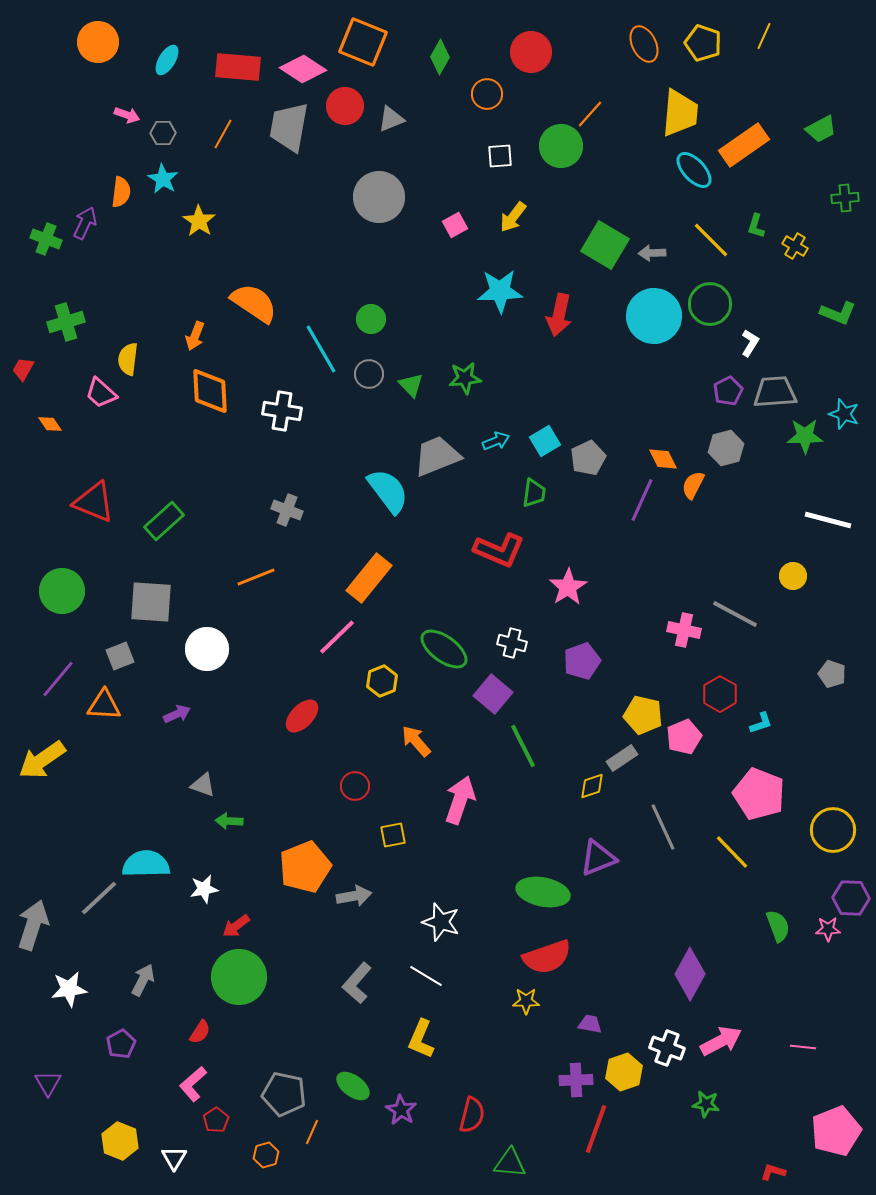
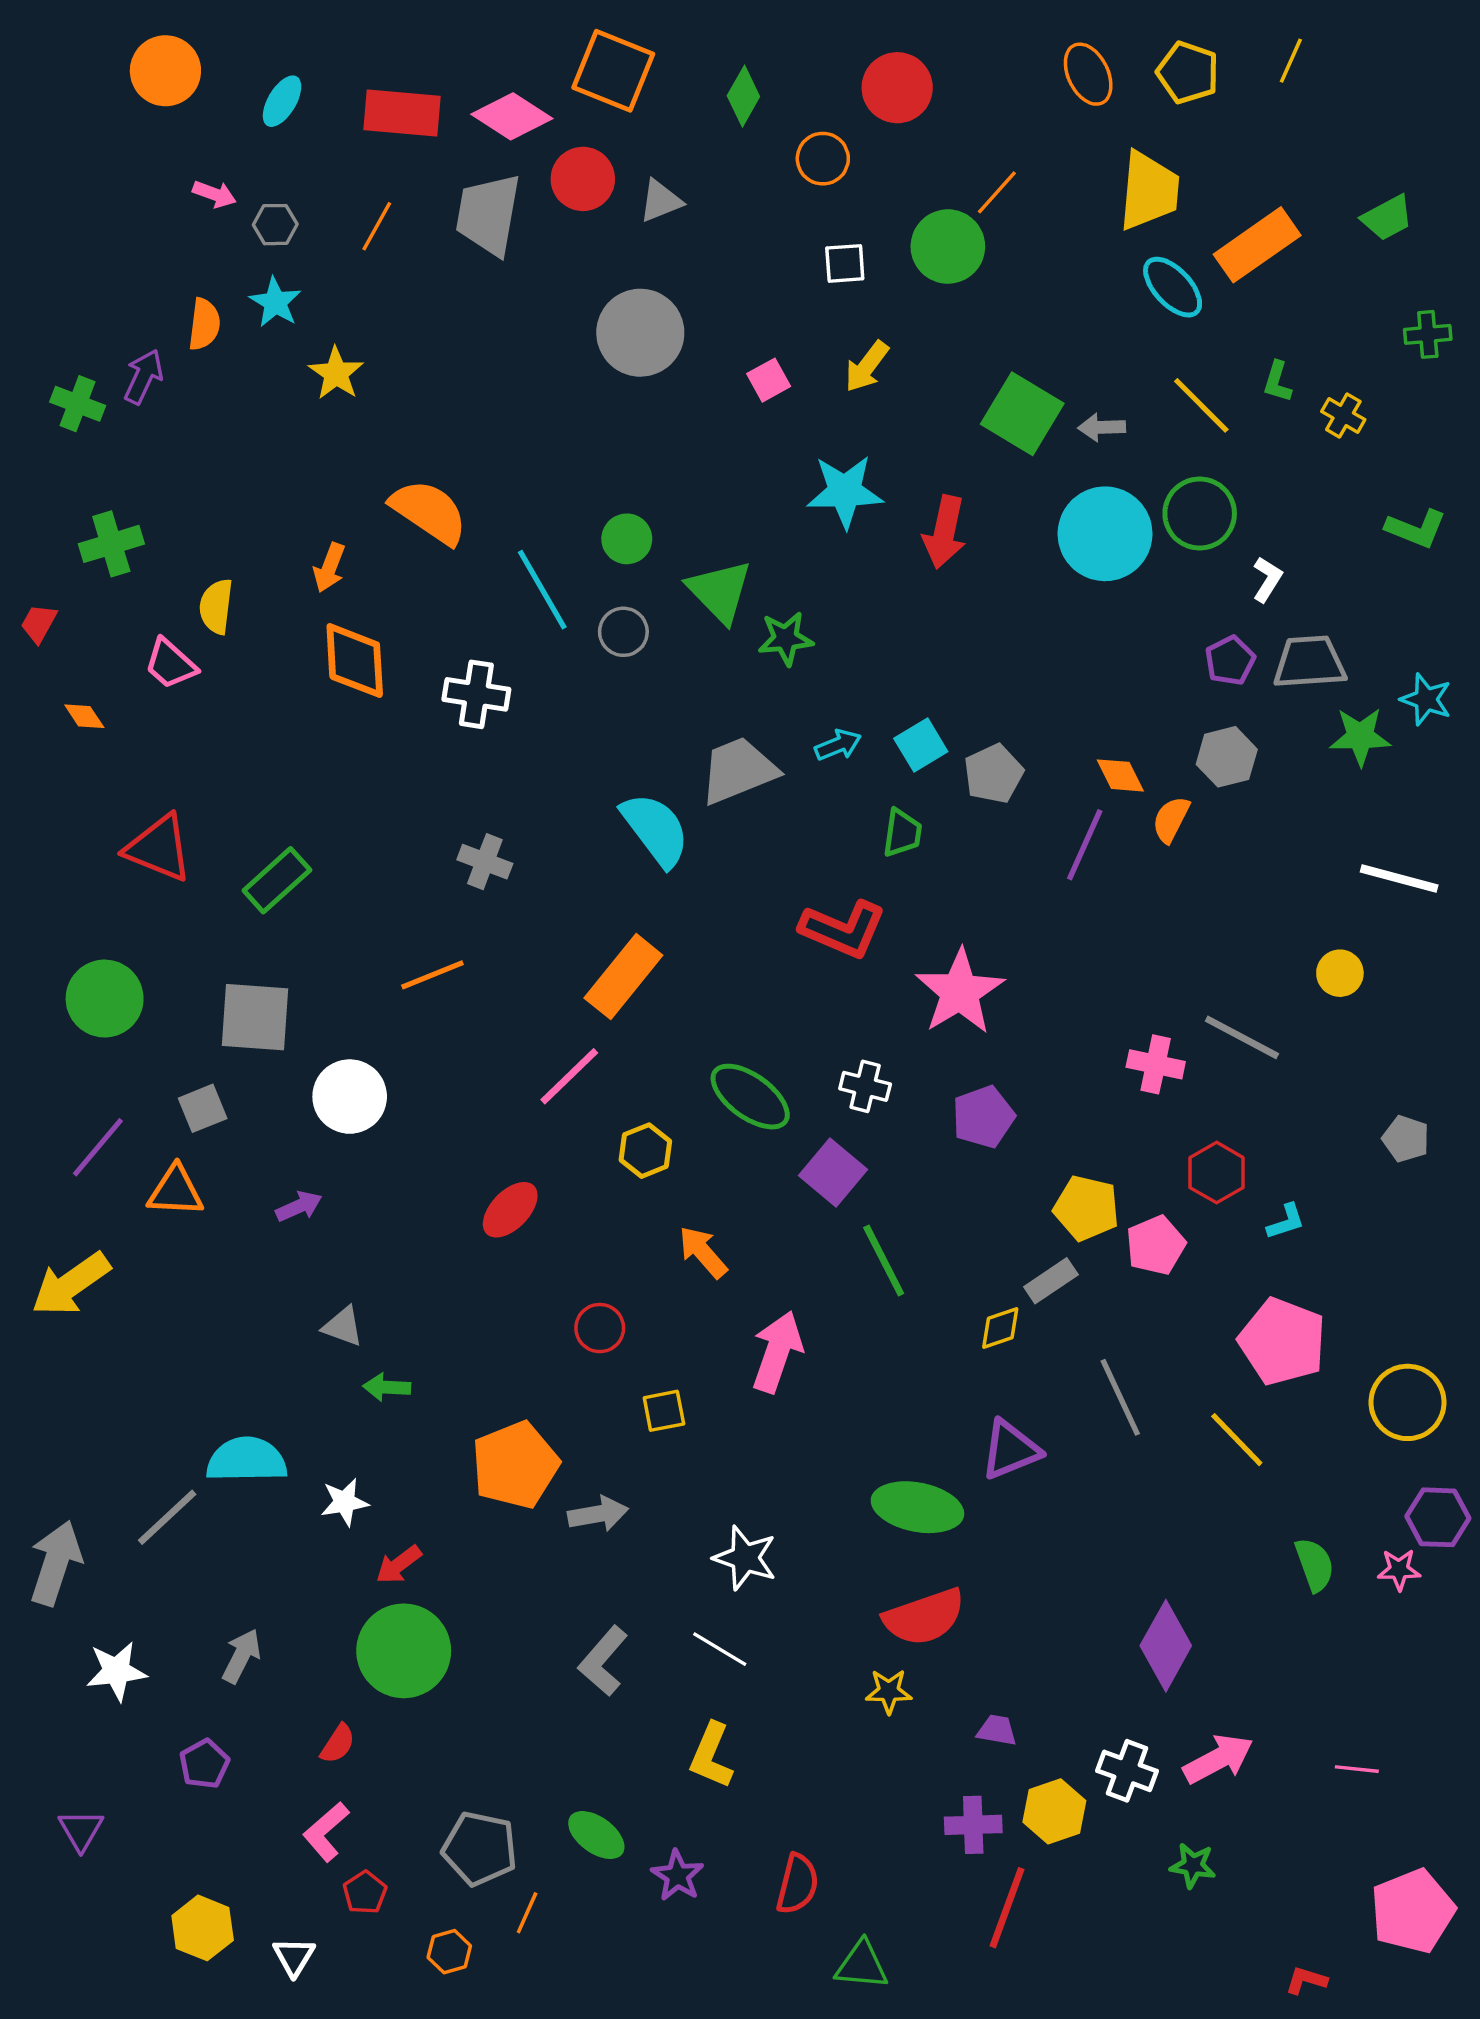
green triangle: (411, 385) -> (720, 591), moved, size x1.6
pink star: (568, 587) -> (960, 992), size x1.4

